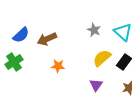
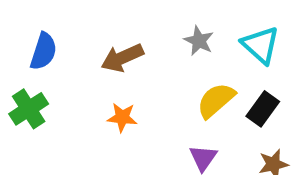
blue semicircle: (21, 35) -> (43, 51), turned -30
brown arrow: (47, 39) -> (122, 58), moved

